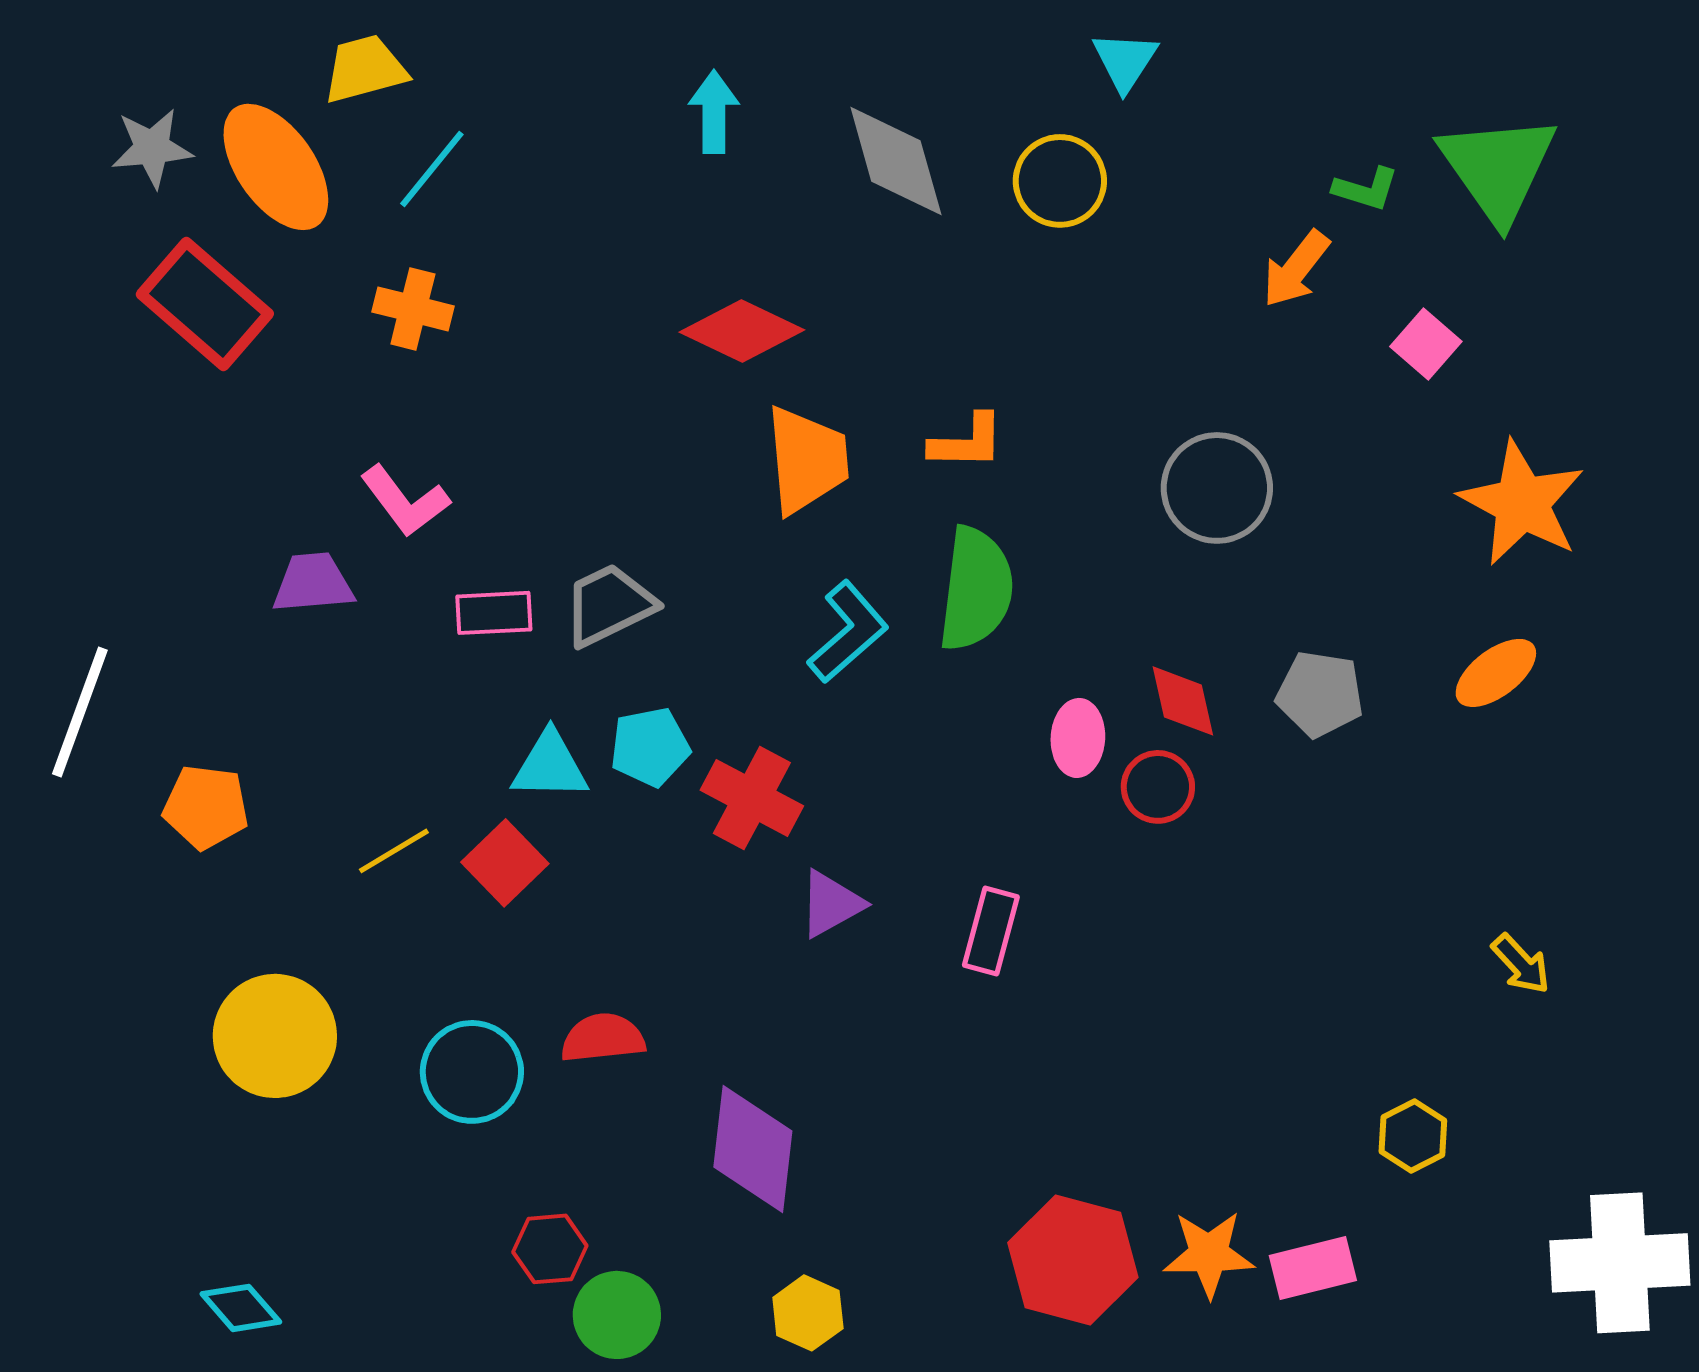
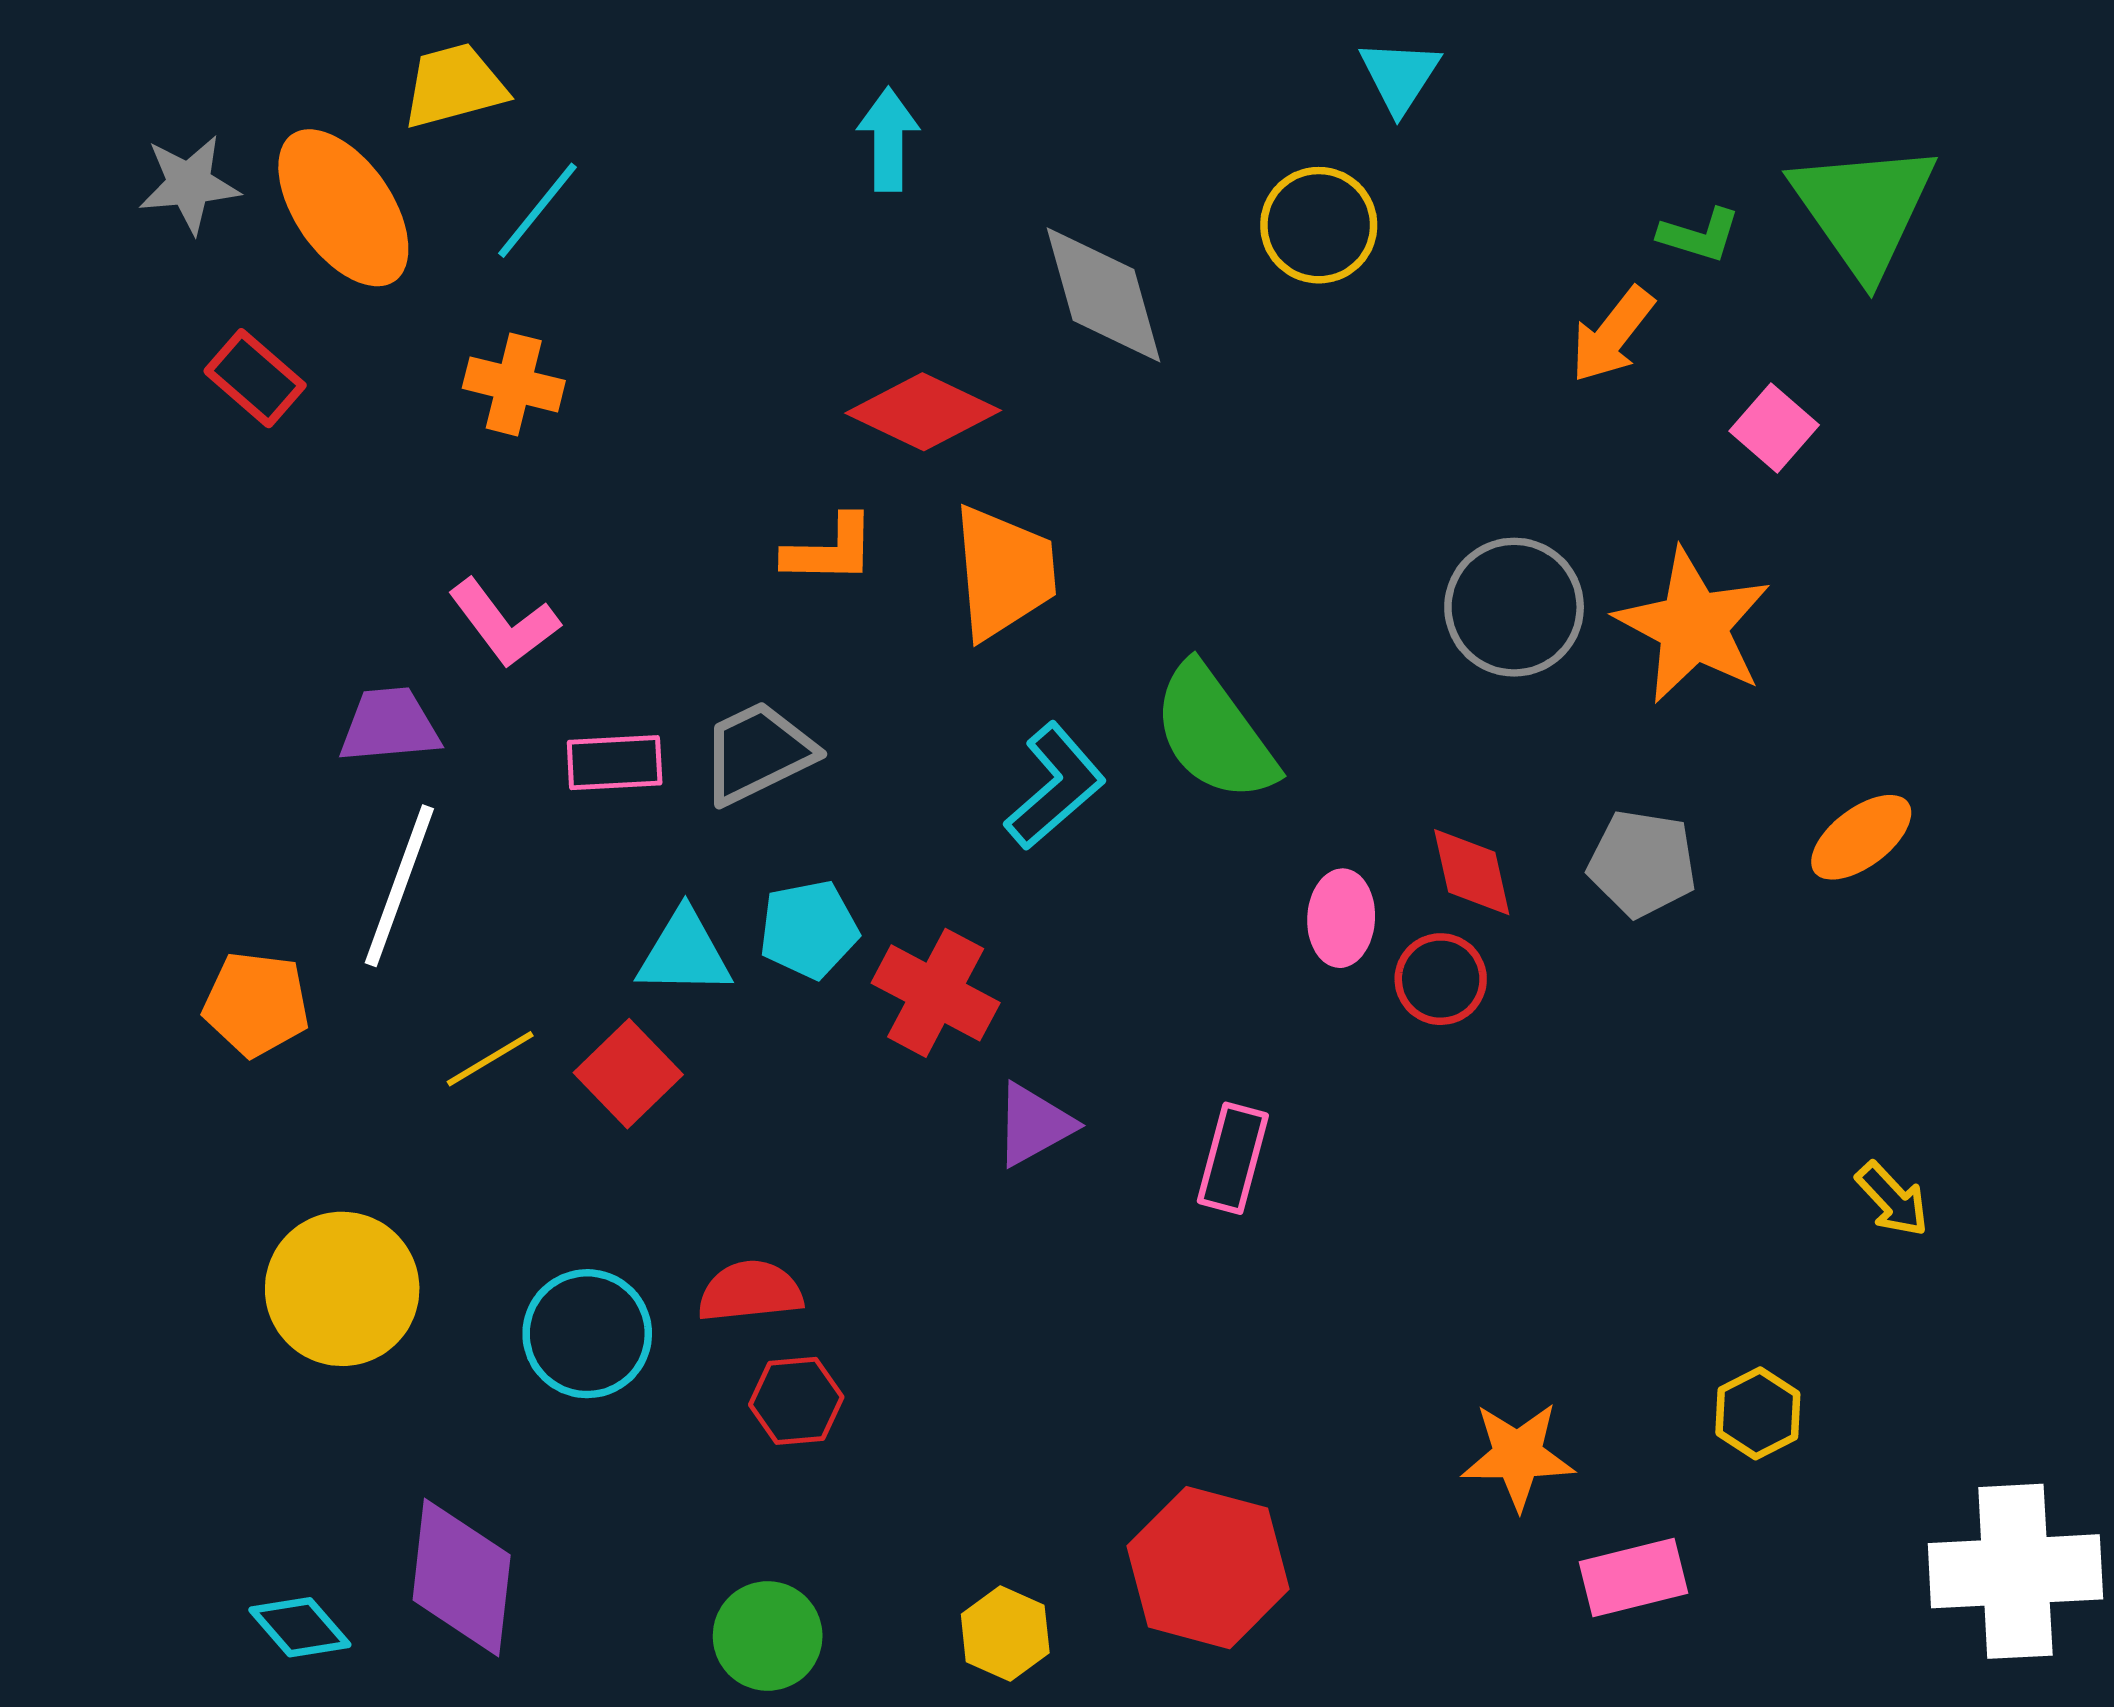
gray diamond: (896, 161) -> (1104, 295), moved
red rectangle: (205, 304) -> (255, 378), size x0.6
orange L-shape: (967, 442) -> (830, 550), moved
orange star: (1522, 503) -> (1693, 626), moved
green semicircle: (976, 589) -> (1214, 733), turned 137
white line: (80, 712) -> (399, 886), moved
purple diamond: (753, 1149) -> (462, 1578), moved
red hexagon: (550, 1249) -> (796, 1401), moved
orange star: (1209, 1254) -> (1518, 1456), moved
red hexagon: (1073, 1260) -> (1208, 1568), moved

